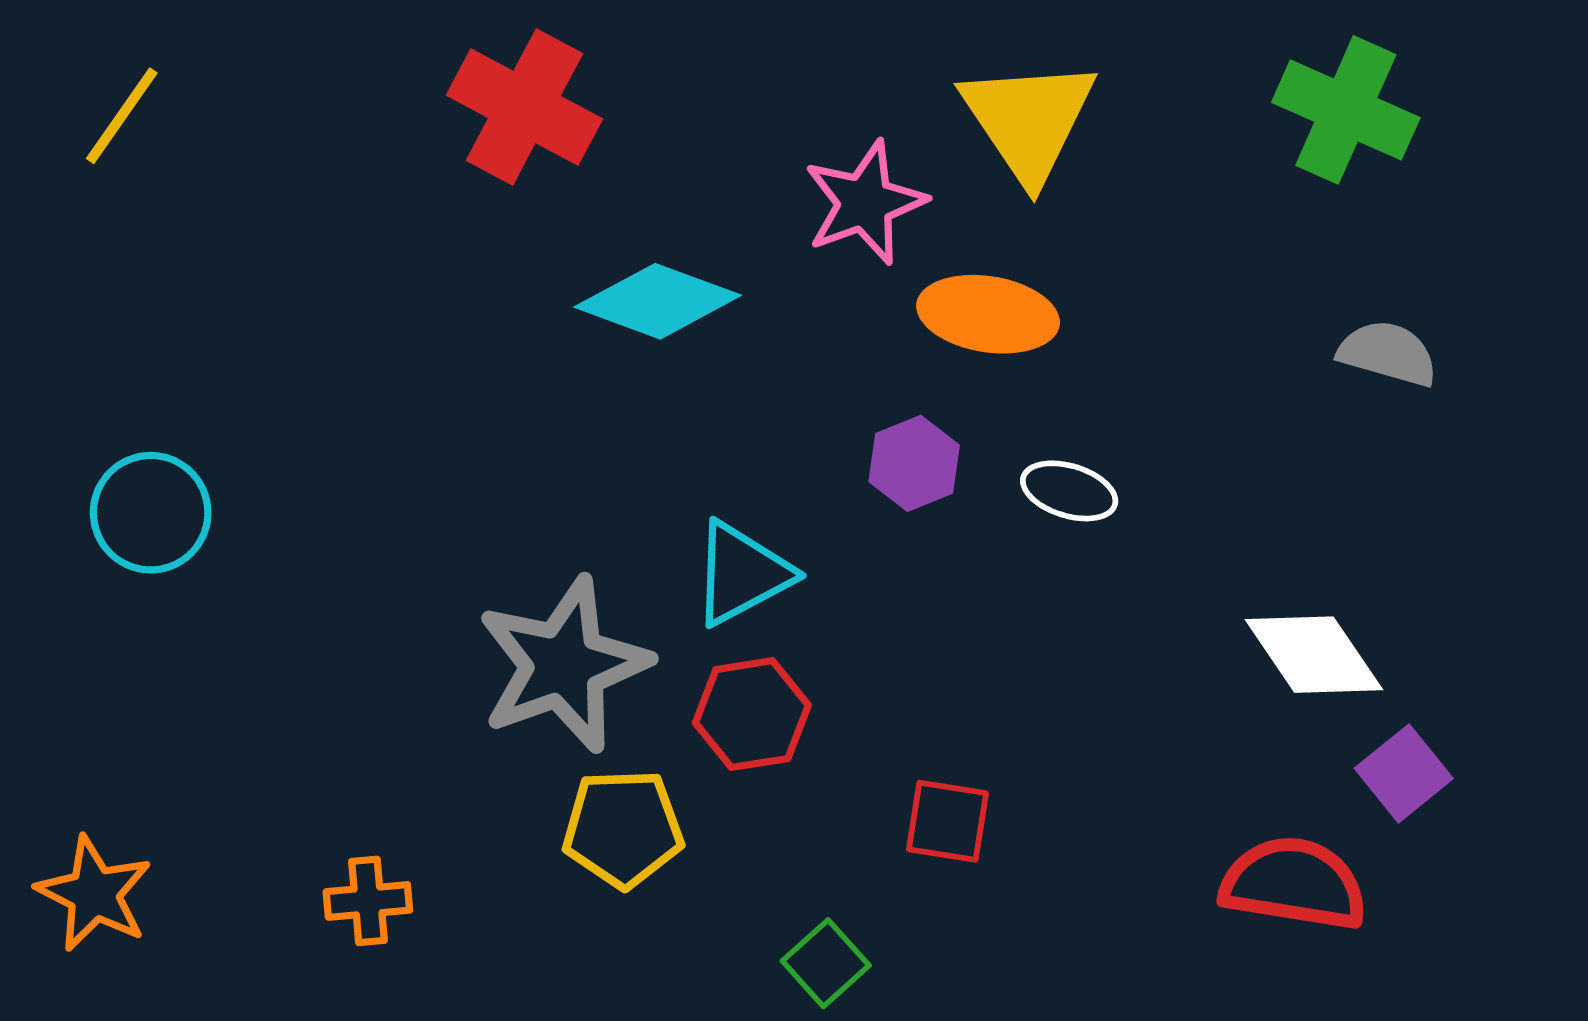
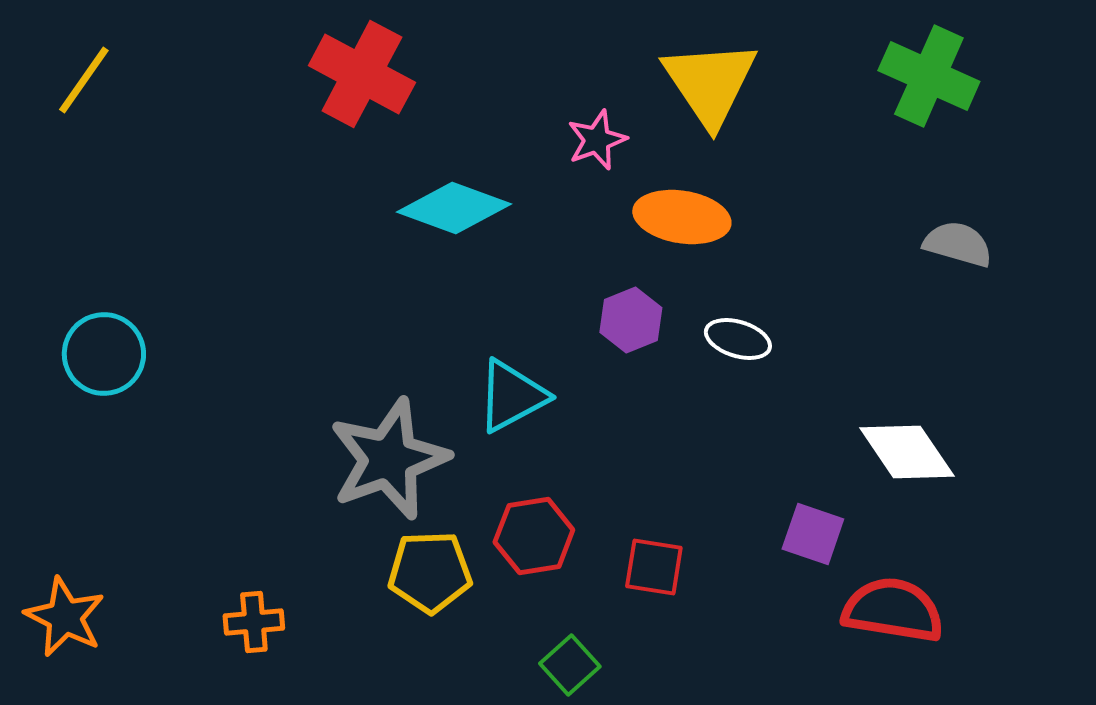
pink star: (865, 203) -> (597, 140), size x0.7
red hexagon: (752, 714) -> (534, 536), moved
purple square: (1404, 773) -> (813, 534), moved, turned -32

